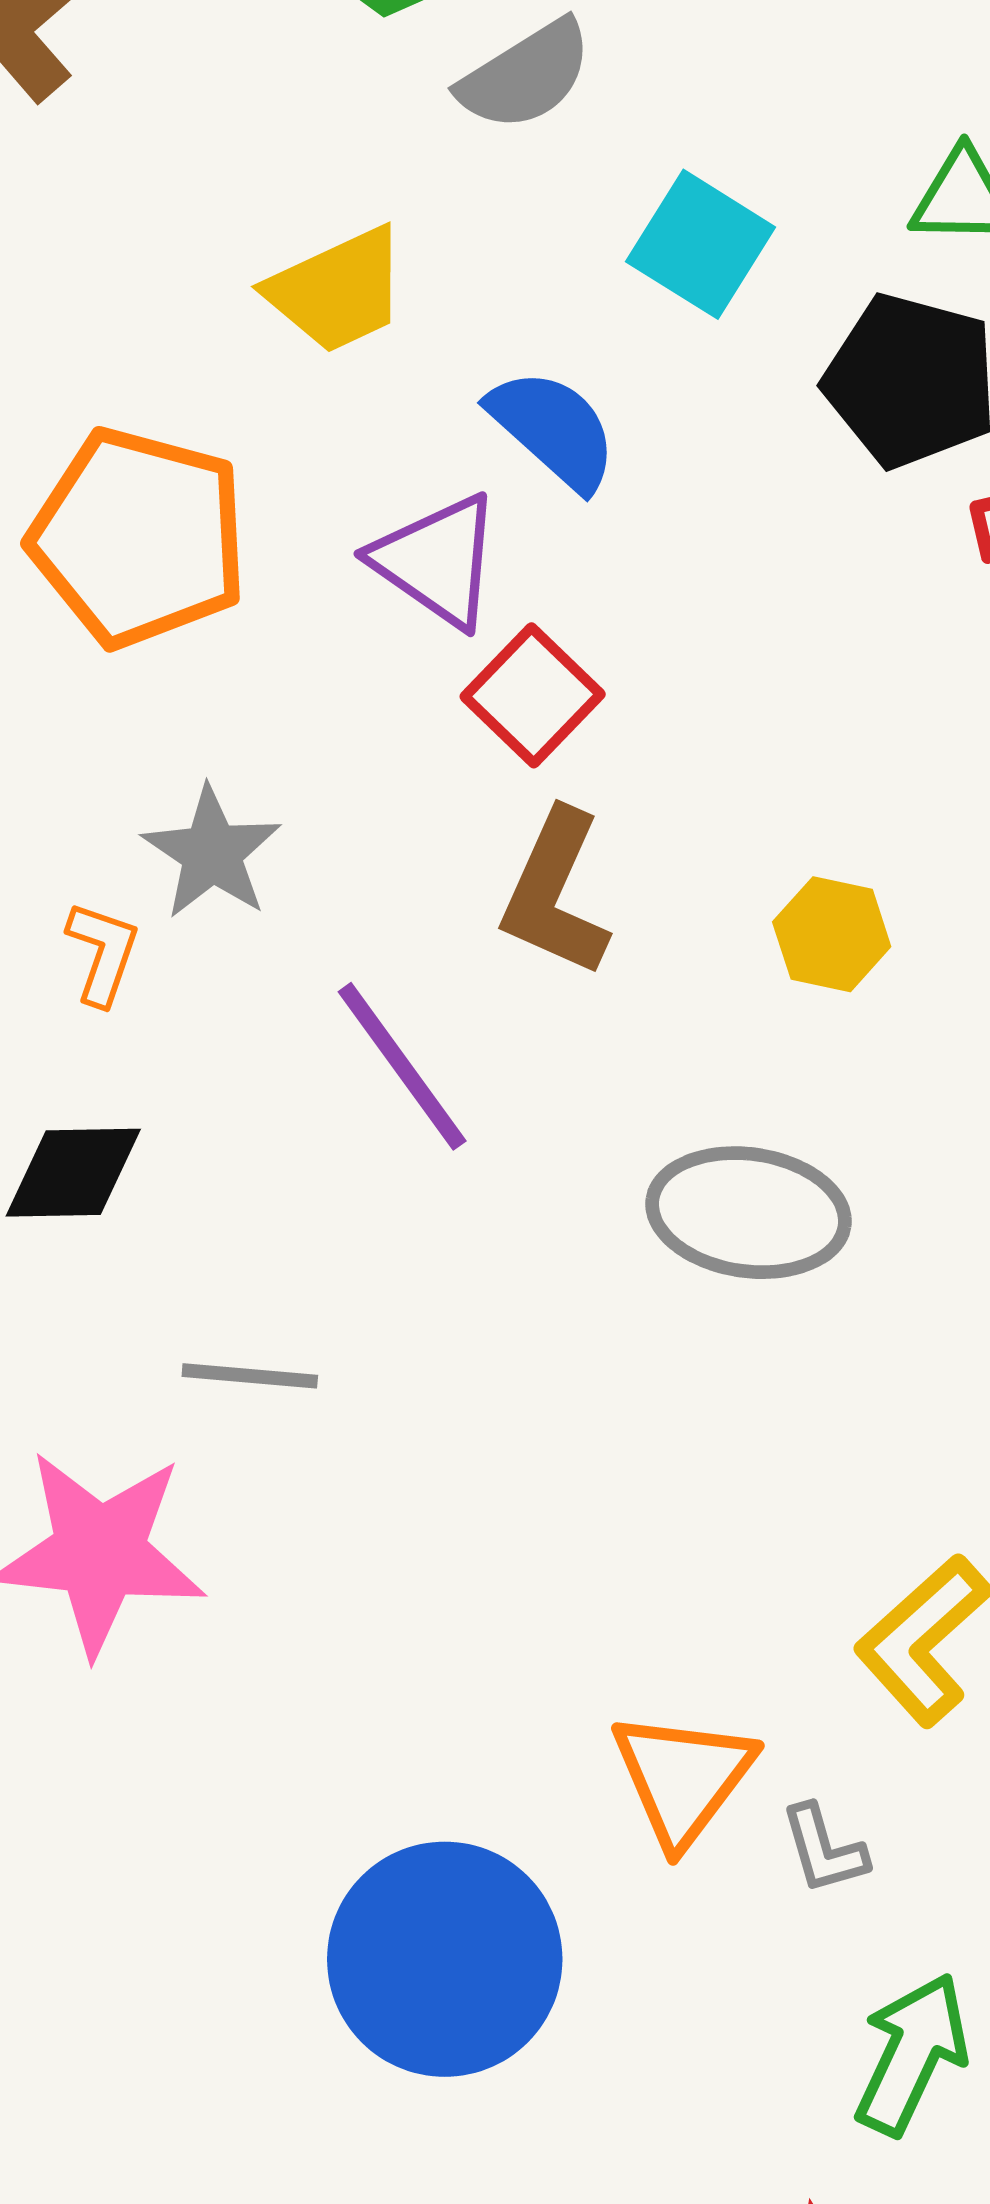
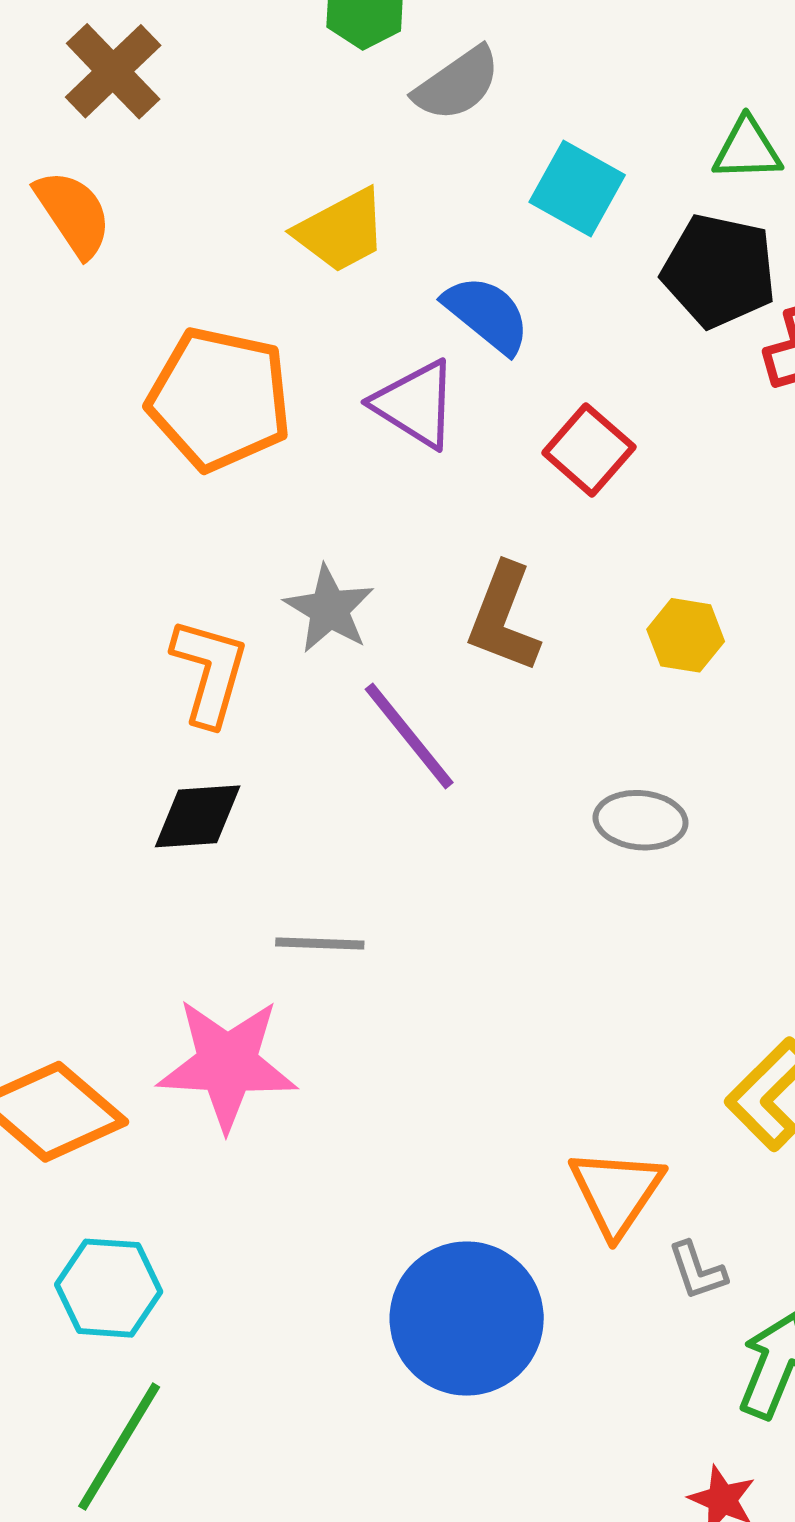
red square: (533, 695) -> (589, 450), moved
gray star: (212, 853) -> (329, 609), moved
orange L-shape: (103, 953) -> (210, 672), size x1.6
gray ellipse: (748, 1213) -> (641, 820), size x0.7
gray L-shape: (824, 1849) -> (697, 1271), moved

